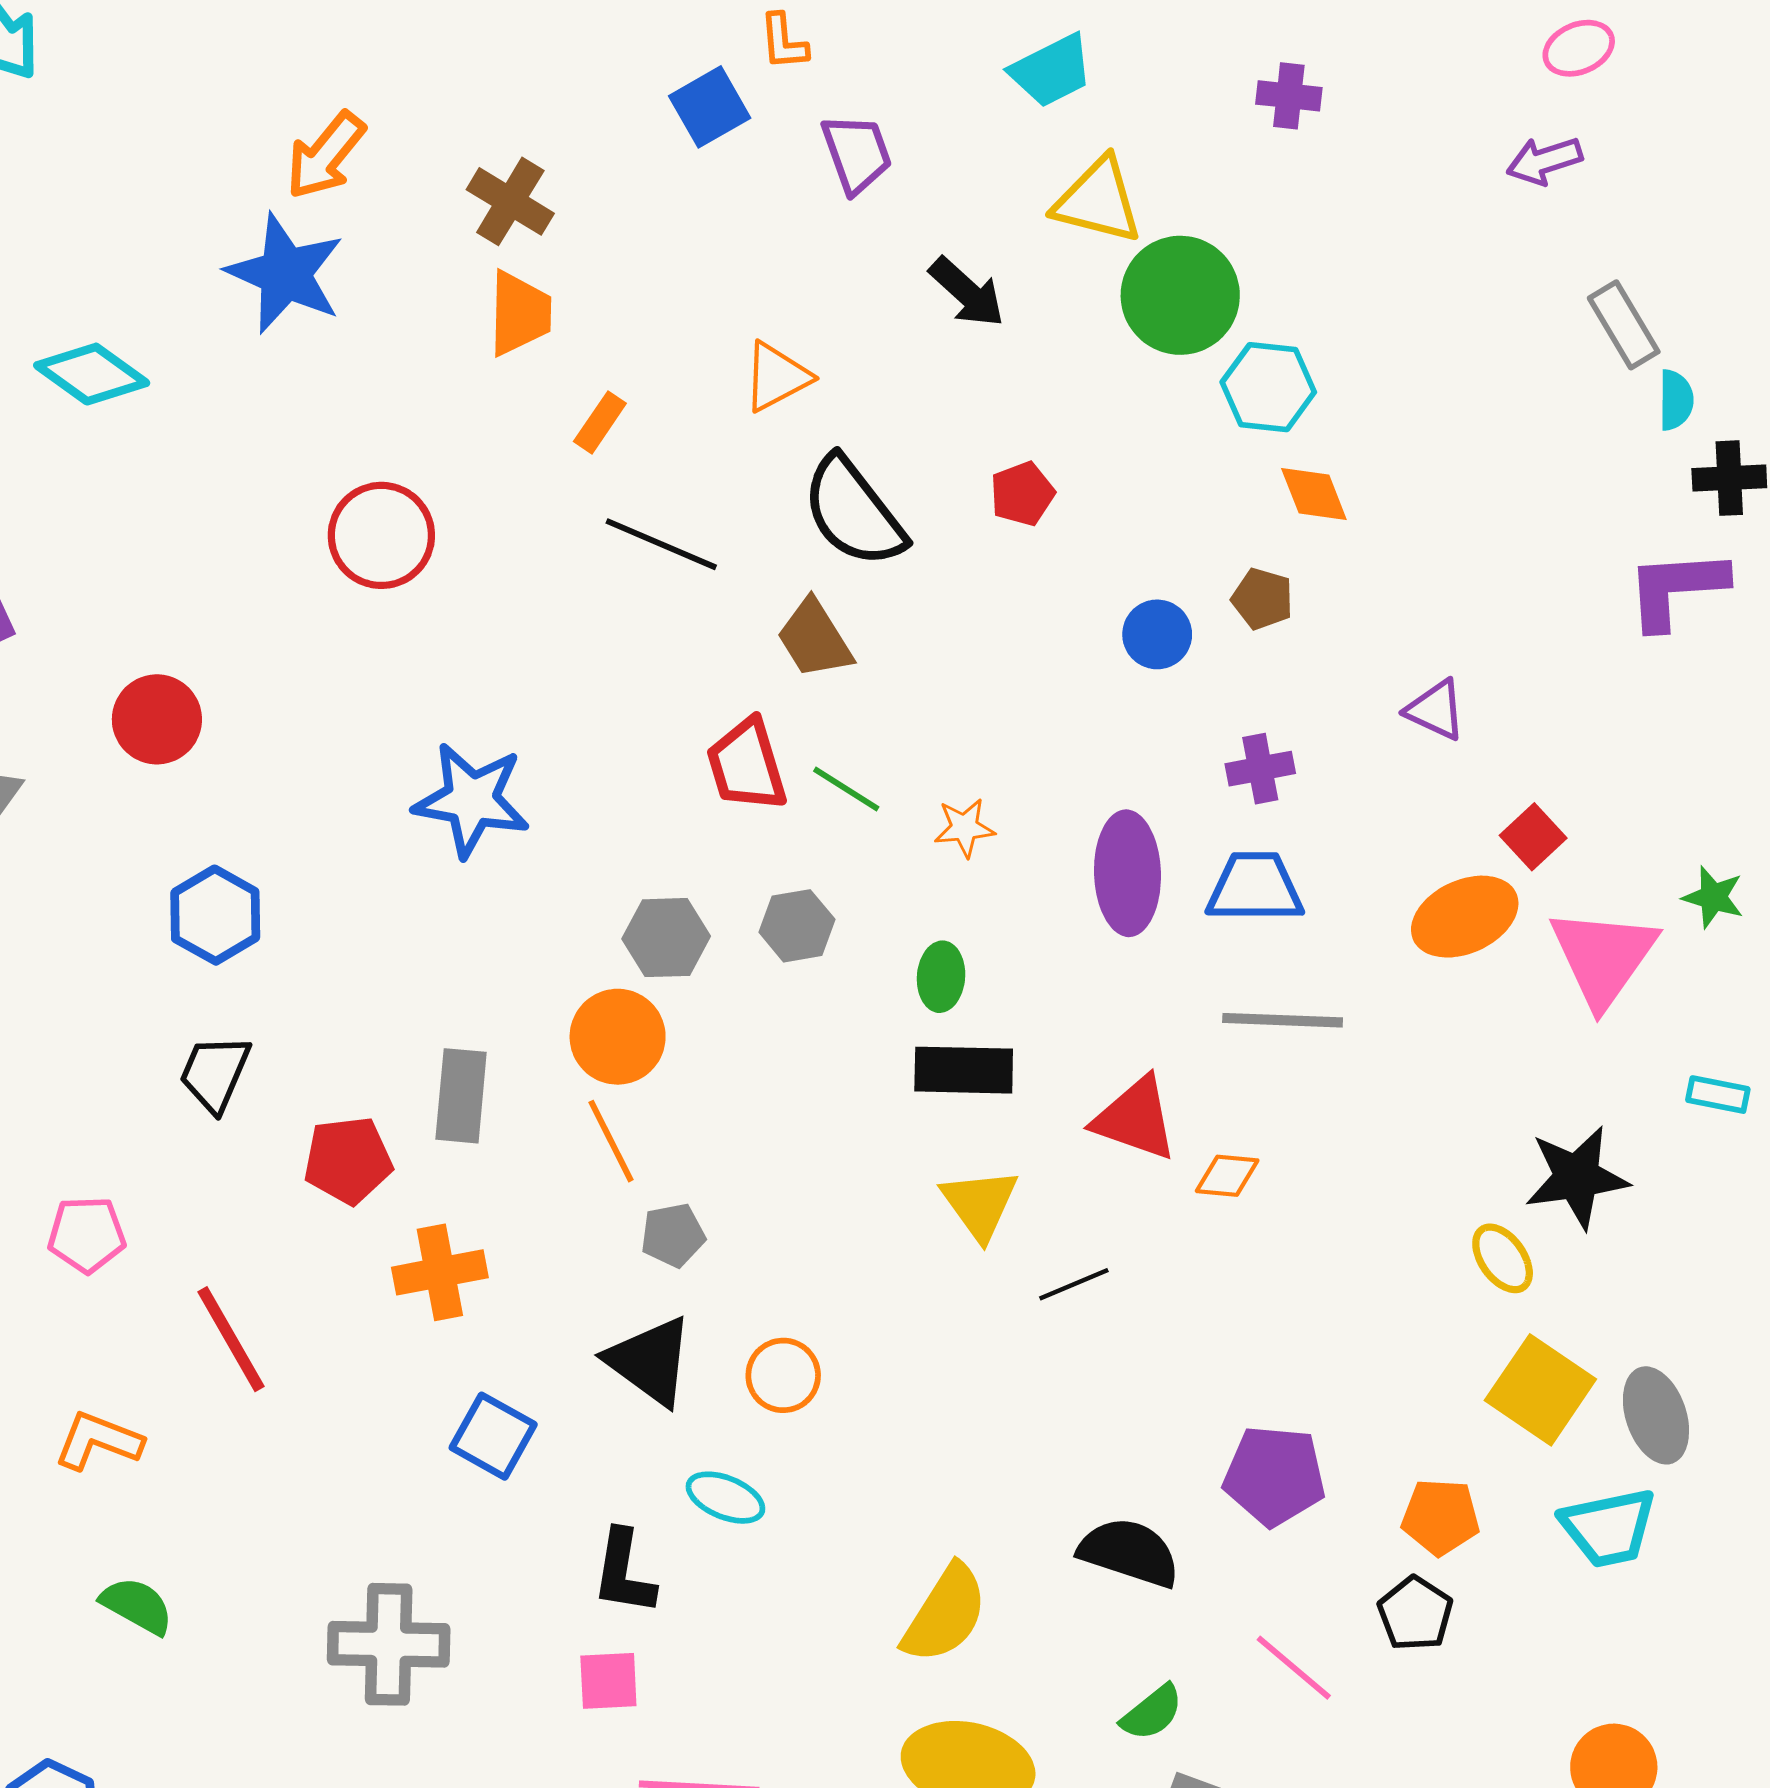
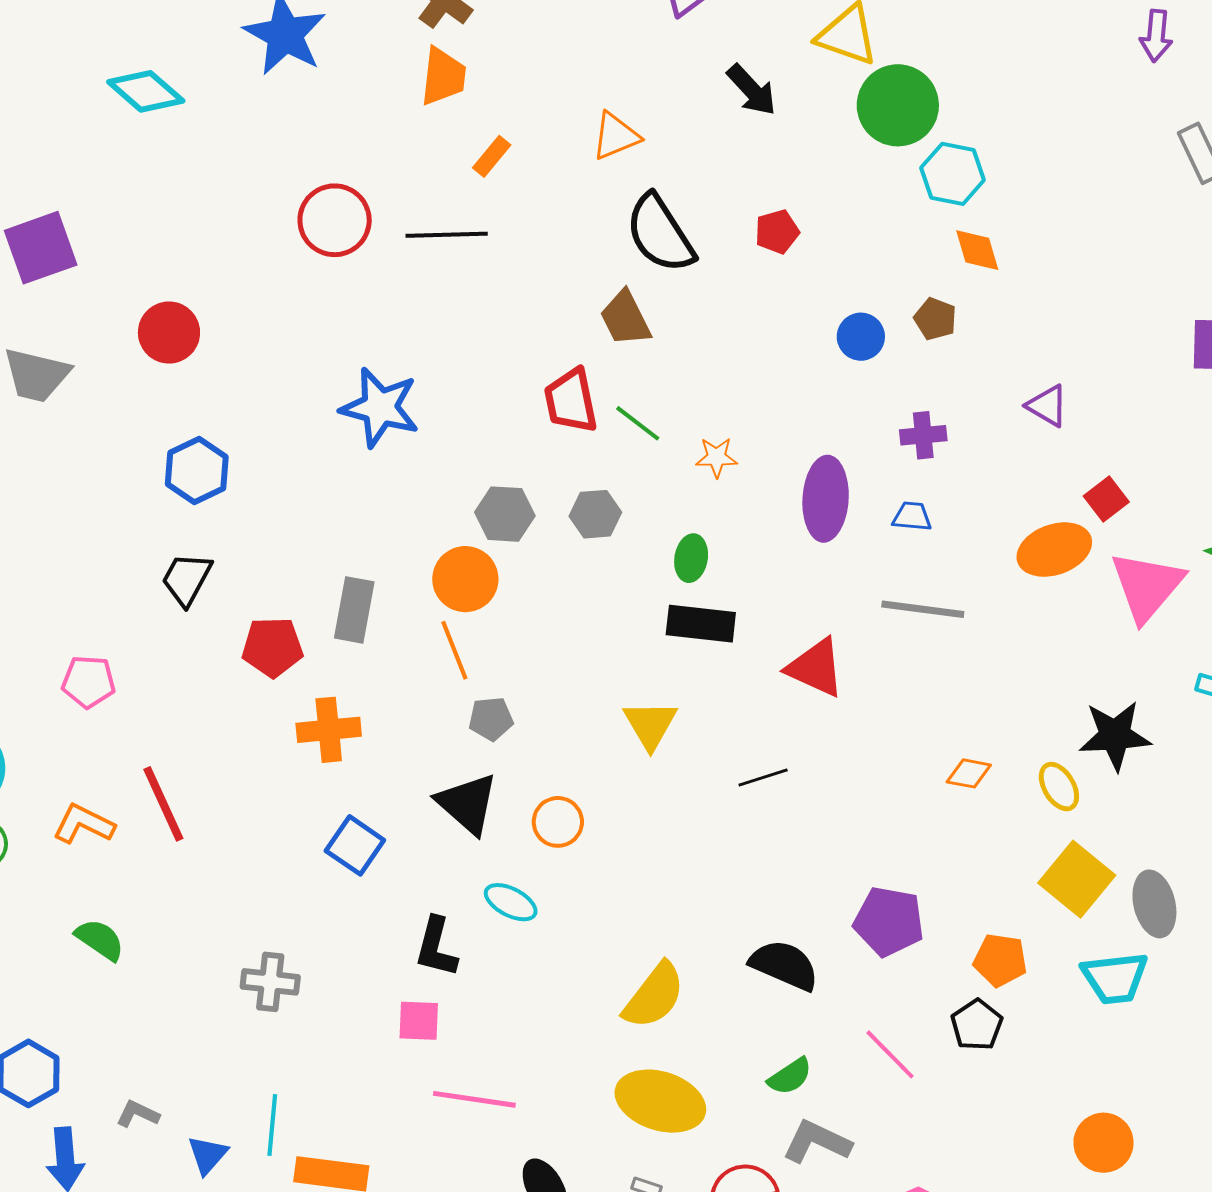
purple arrow: (1544, 161) -> (1156, 36), turned -72
black line: (661, 544) -> (447, 235), moved, turned -30
blue trapezoid: (1255, 888) -> (912, 516), size x0.6
orange diamond: (1227, 1176) -> (969, 773), moved
yellow triangle: (980, 1204) -> (650, 725), moved
red line: (231, 1339) -> (163, 804), moved
gray cross: (389, 1644) -> (270, 982), size x0.7

